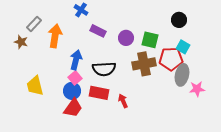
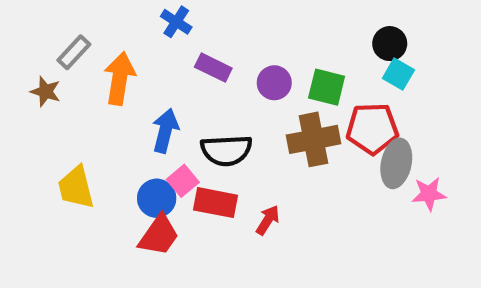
cyan square: (183, 47) -> (398, 74), moved
pink square: (75, 78) -> (183, 181), moved
red arrow: (123, 101) -> (268, 220), turned 56

